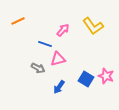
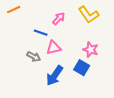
pink star: (106, 76) -> (91, 50), moved
blue arrow: (59, 87) -> (55, 76), size x1.5

